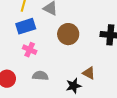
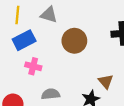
brown triangle: (89, 73) -> (106, 81), turned 32

